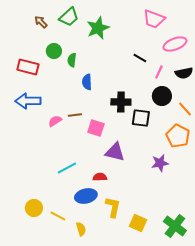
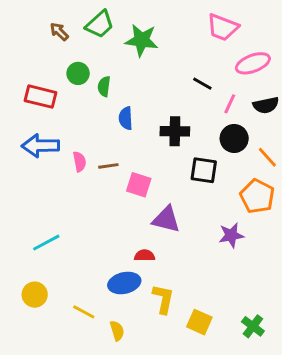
green star: (98, 28) -> (142, 40), turned 30
black cross: (121, 102) -> (175, 131), moved
pink semicircle: (55, 121) -> (79, 162), moved, turned 112
cyan line: (67, 168) -> (46, 243), moved
yellow circle: (34, 208) -> (35, 295), moved
green cross: (175, 226) -> (253, 326), size x0.7

